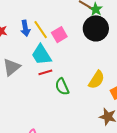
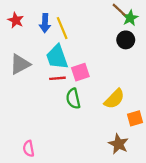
black circle: (96, 28) -> (126, 40), size x0.6
pink square: (59, 35) -> (80, 72), moved

